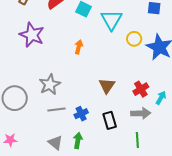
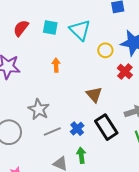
yellow circle: (134, 39) -> (105, 50), moved
red cross: (141, 89) -> (125, 72), moved
black rectangle: (110, 120) -> (106, 127), size x1.4

